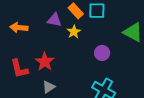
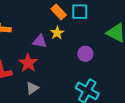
purple triangle: (54, 20) -> (40, 41), moved

